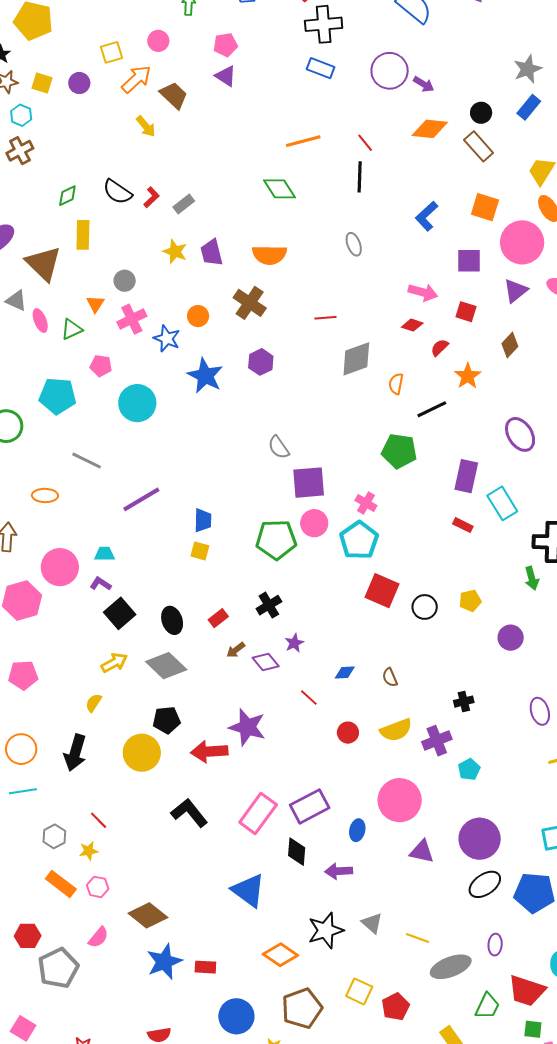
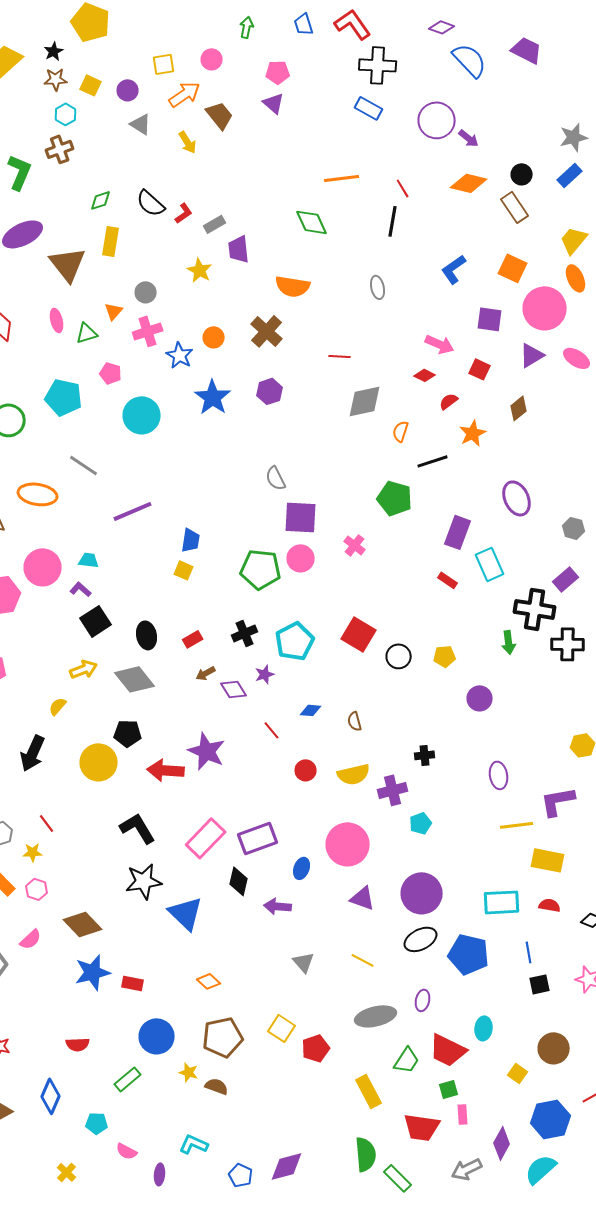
purple trapezoid: (212, 253) -> (239, 249), moved
gray triangle: (16, 301) -> (141, 124), moved
orange ellipse: (45, 495) -> (38, 494), size x1.5
cyan pentagon: (359, 540) -> (295, 641), moved
black star: (326, 930) -> (144, 881), moved
yellow line: (417, 938) -> (363, 960), moved
orange diamond: (280, 955) -> (209, 981), size x0.7
green square: (533, 1029) -> (449, 1089), turned -30

